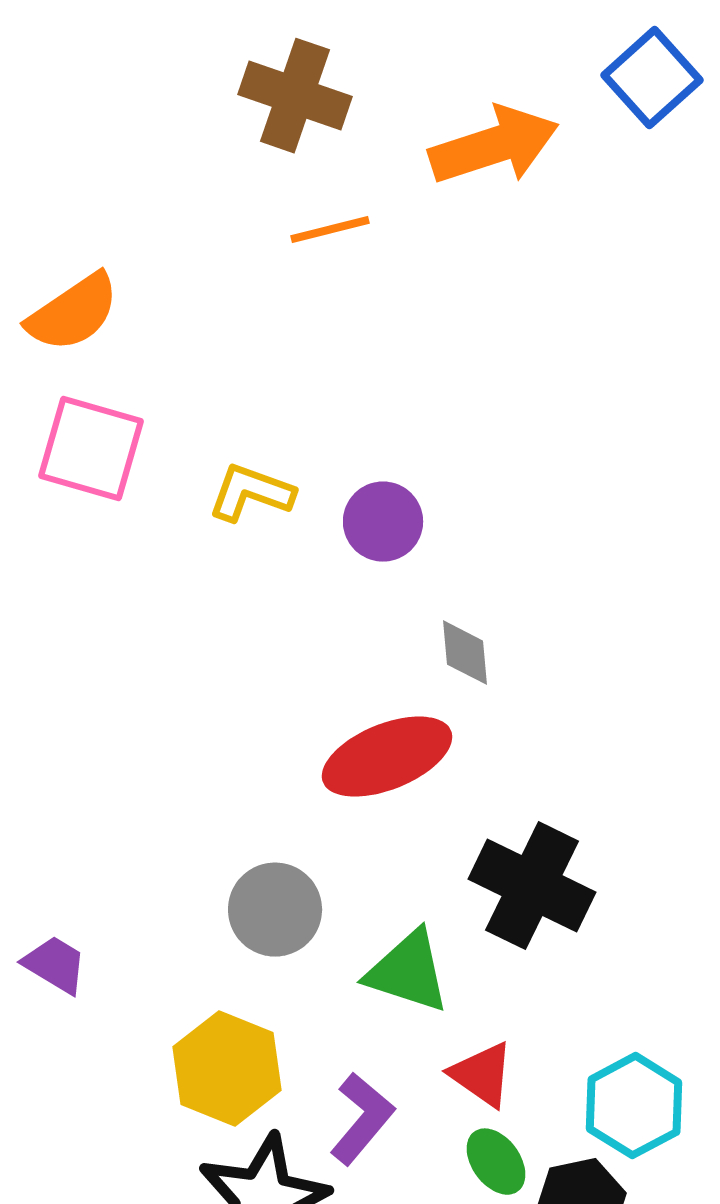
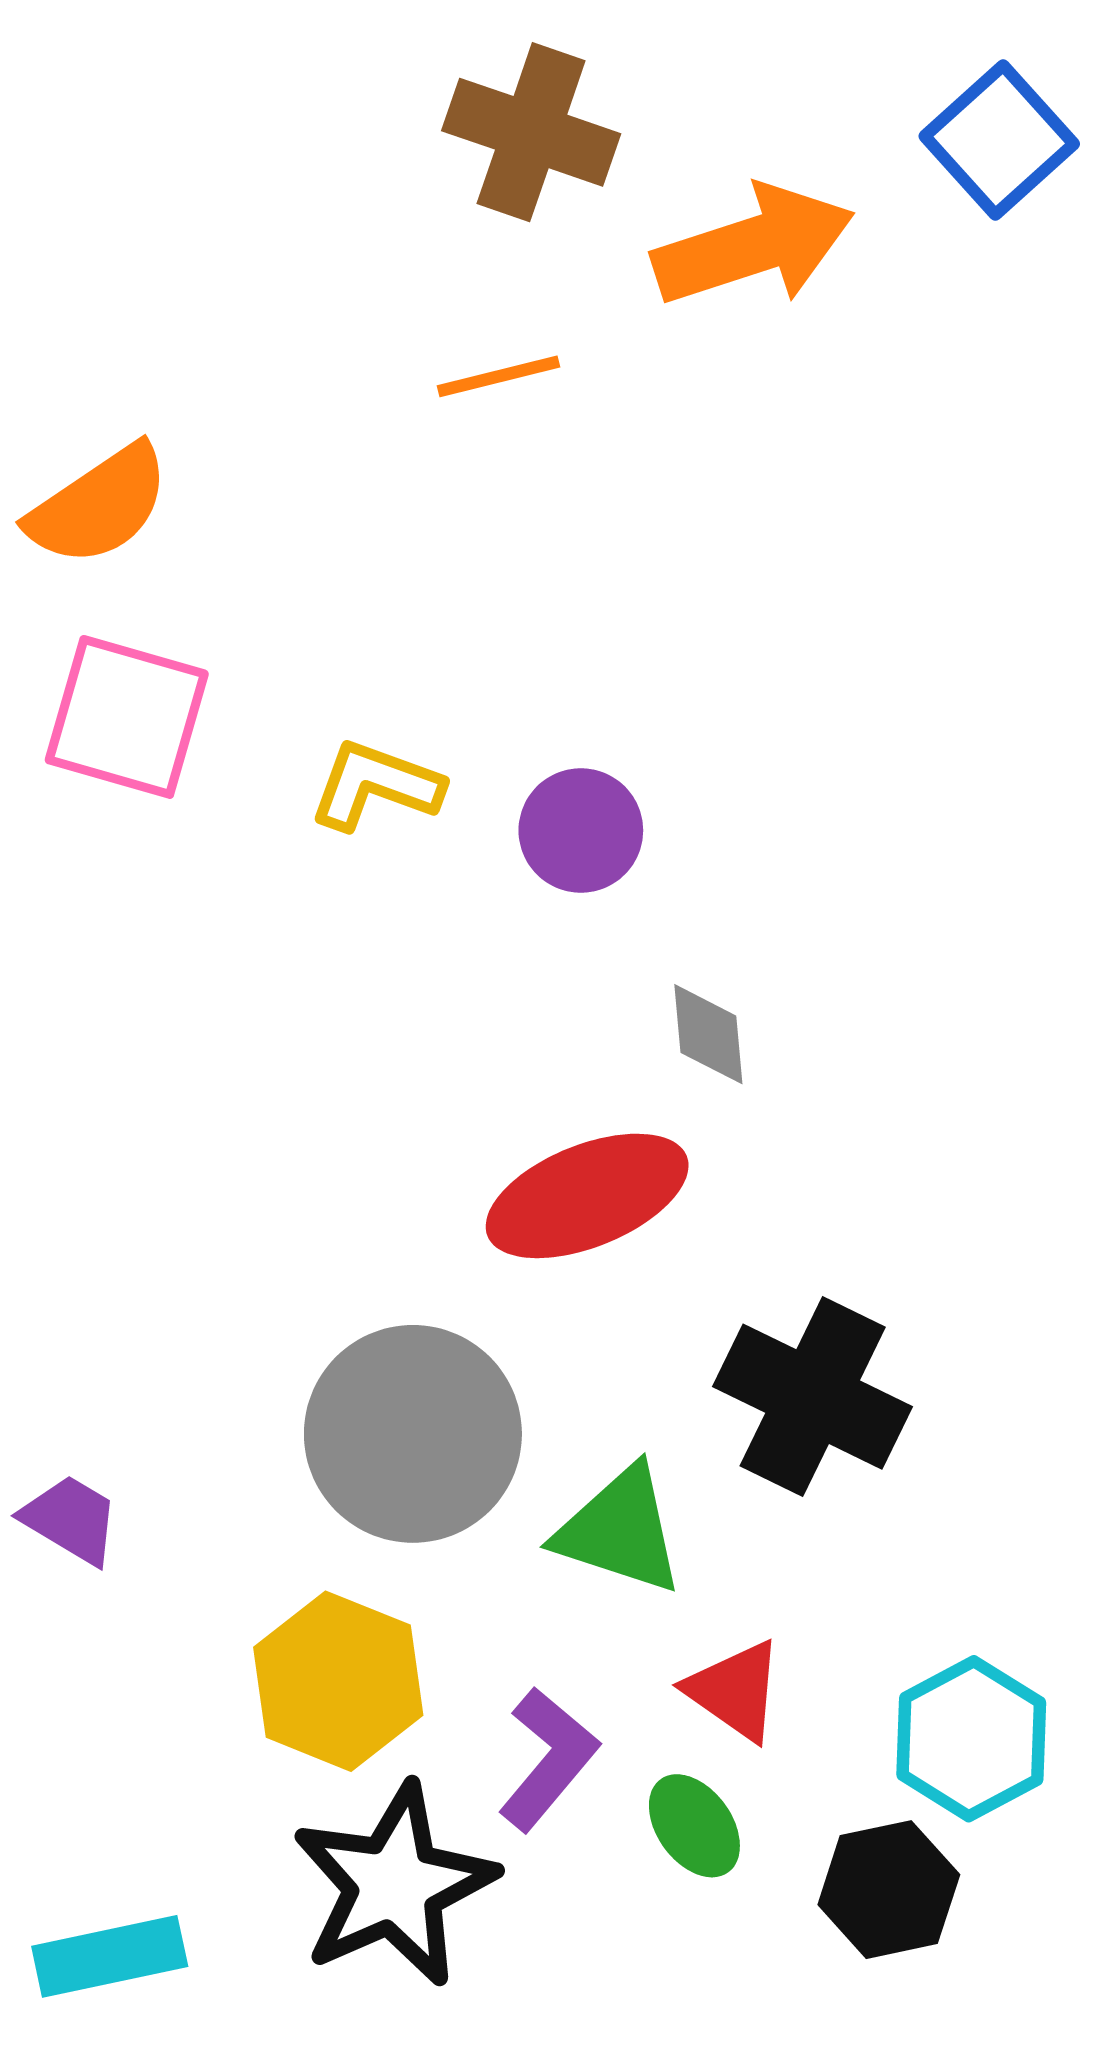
brown cross: (295, 96) -> (531, 132), moved
gray circle: (275, 910) -> (413, 1434), size x1.5
green ellipse: (496, 1162) -> (694, 1826), moved

